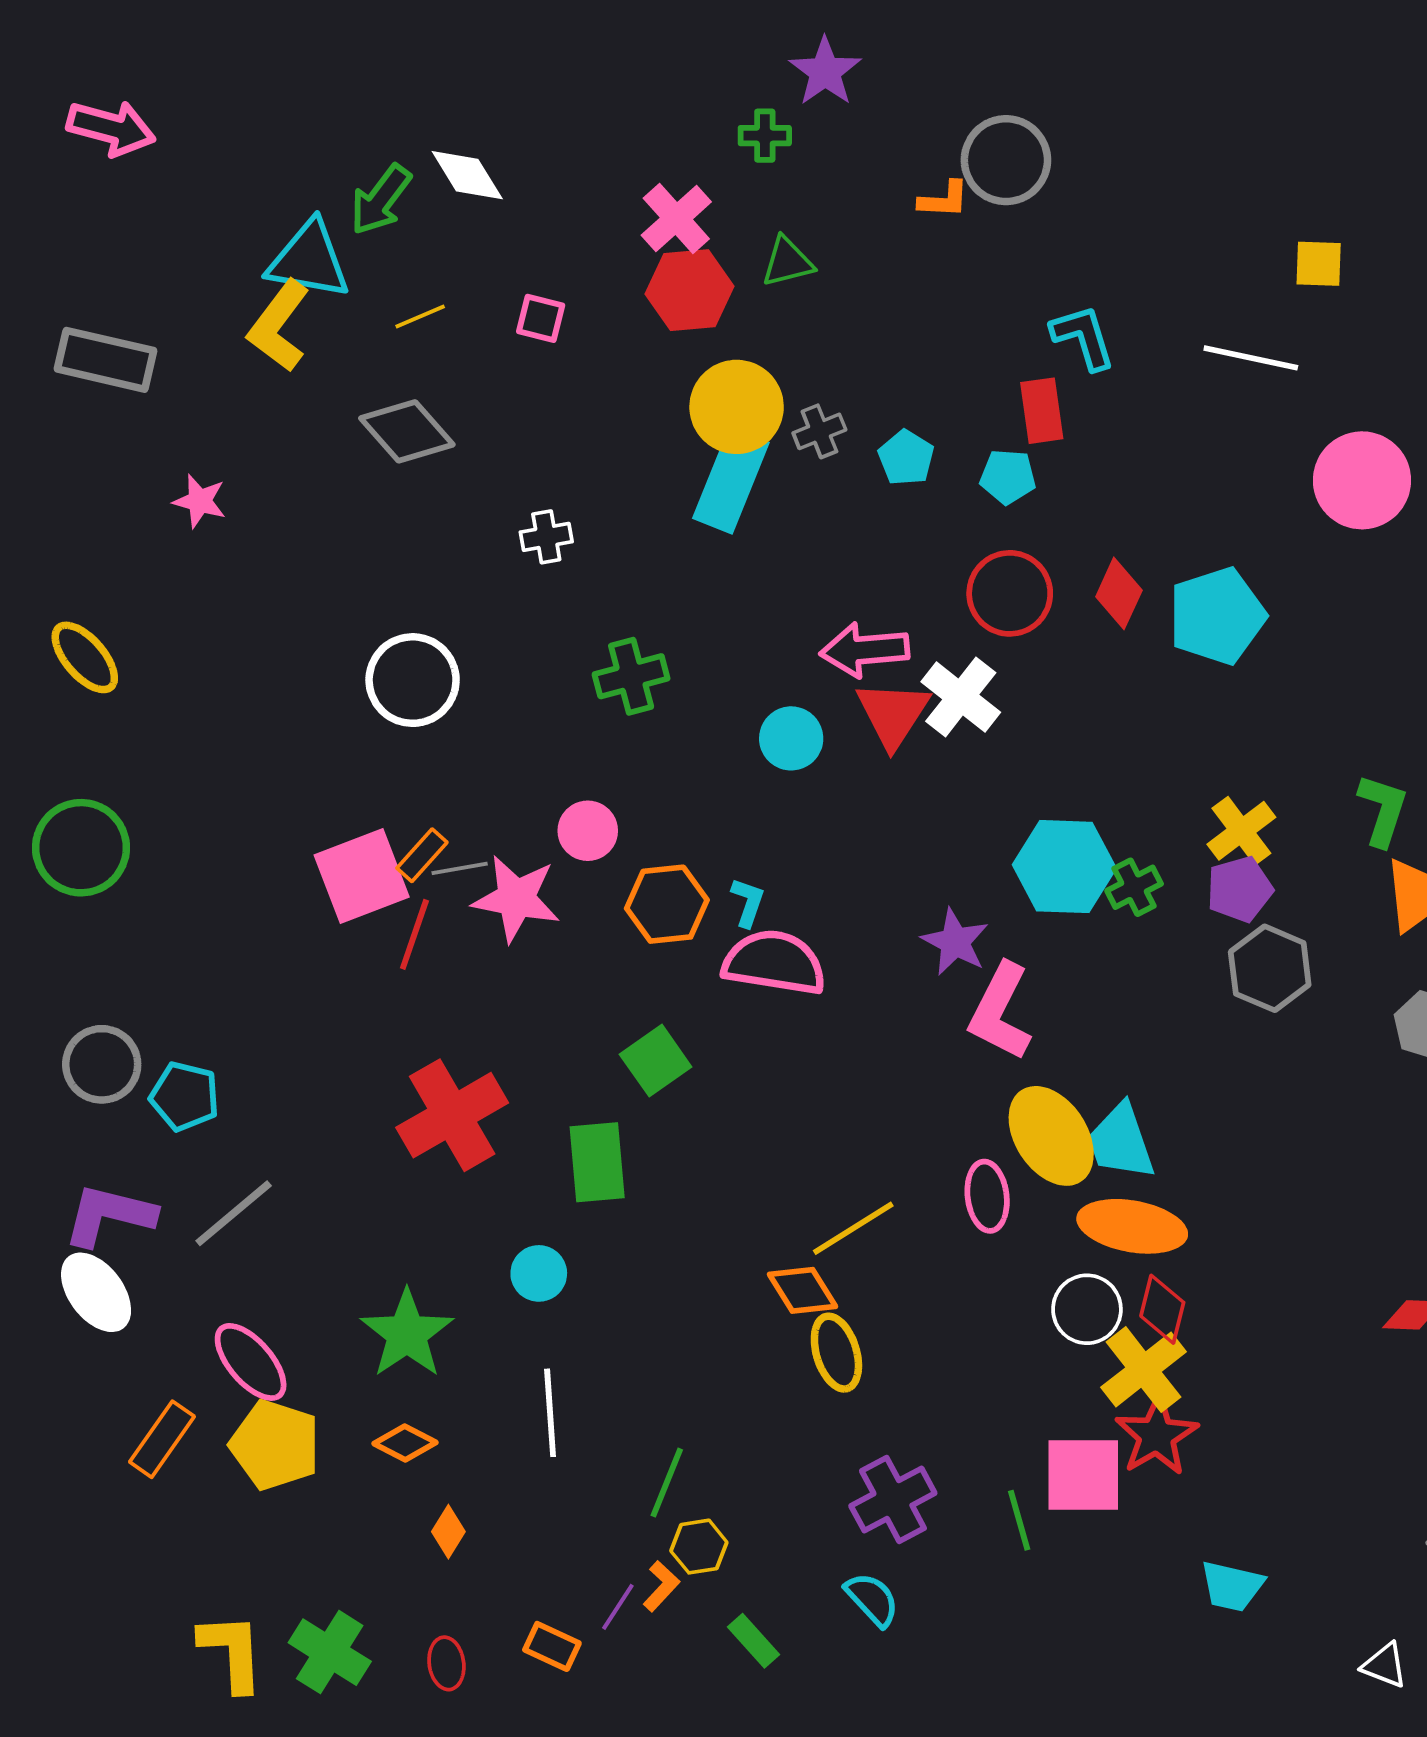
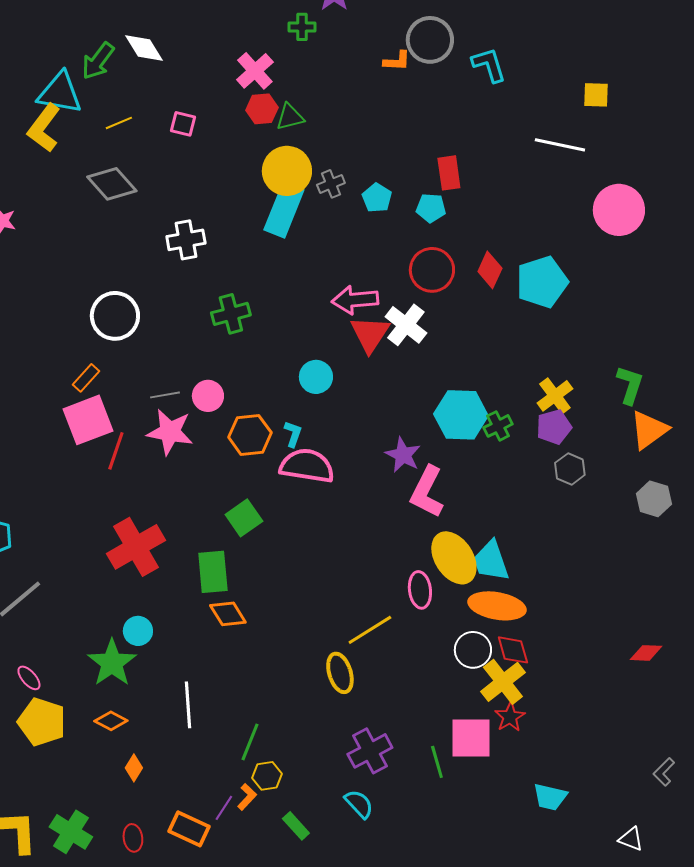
green triangle: (787, 262) -> (290, 117), moved
red hexagon: (689, 290) -> (262, 109), size x0.7
cyan L-shape: (1083, 337) -> (489, 65), moved
white cross: (546, 537) -> (186, 240), size x1.4
cyan circle: (791, 738) -> (316, 377), moved
orange rectangle: (422, 855) -> (86, 378), moved
gray line: (460, 868) -> (165, 395), moved
gray hexagon: (1270, 968) -> (570, 469), size x0.7
yellow line: (853, 1228) -> (370, 630), moved
cyan circle: (539, 1273) -> (138, 631), moved
orange diamond: (802, 1290) -> (228, 614), moved
red diamond: (1162, 1309) -> (513, 650), turned -30
pink ellipse: (251, 1362) -> (29, 678), size x0.6
red star: (1157, 1435) -> (510, 717), size x0.7
orange rectangle: (552, 1646) -> (189, 829), size x1.4

